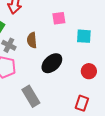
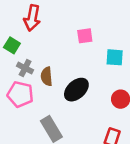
brown semicircle: (32, 40) -> (47, 76), moved

